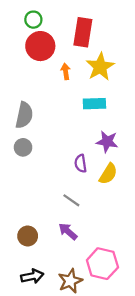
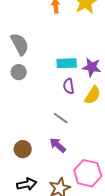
cyan rectangle: (94, 104) -> (67, 63), moved
gray semicircle: (24, 115) -> (20, 44), turned -40

